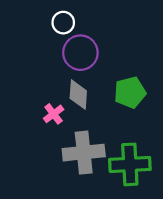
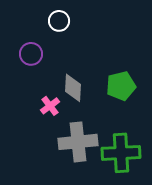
purple circle: (80, 53) -> (31, 54), moved, size x0.7

